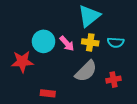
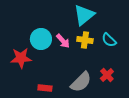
cyan semicircle: (116, 42) -> (109, 40), turned 42
gray semicircle: (86, 71) -> (81, 82), moved
red cross: (114, 80) -> (107, 75), turned -32

